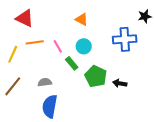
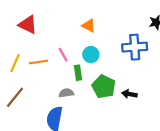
orange line: (35, 42) -> (38, 62), moved
green rectangle: (72, 63) -> (78, 73), turned 32
gray semicircle: (45, 82) -> (66, 93), moved

